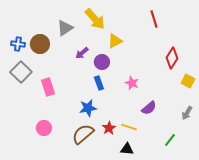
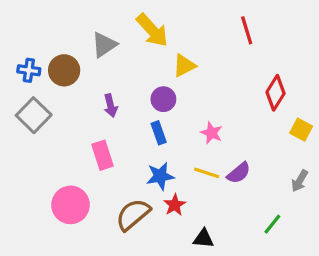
purple arrow: (82, 53) -> (111, 106), moved, turned -64
pink rectangle: (48, 87) -> (103, 155), moved
blue star: (88, 108) -> (160, 176), moved
yellow line: (129, 127) -> (207, 173), moved
pink circle: (44, 128) -> (70, 205), size x1.5

